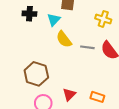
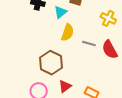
yellow semicircle: (64, 39) -> (67, 32), turned -132
brown hexagon: (36, 74) -> (51, 63), moved

